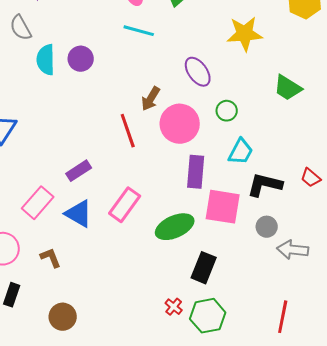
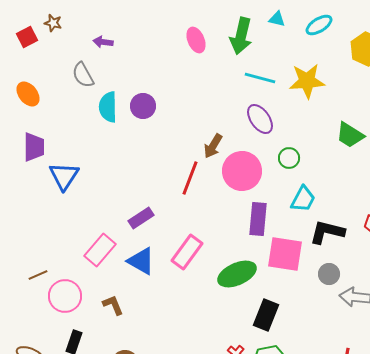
cyan line: (139, 31) -> (260, 78), moved
red line: (128, 131) -> (190, 178), turned 40

